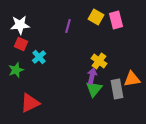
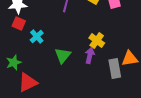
green star: (16, 70) -> (14, 62), moved
green triangle: (94, 89) -> (63, 55), moved

